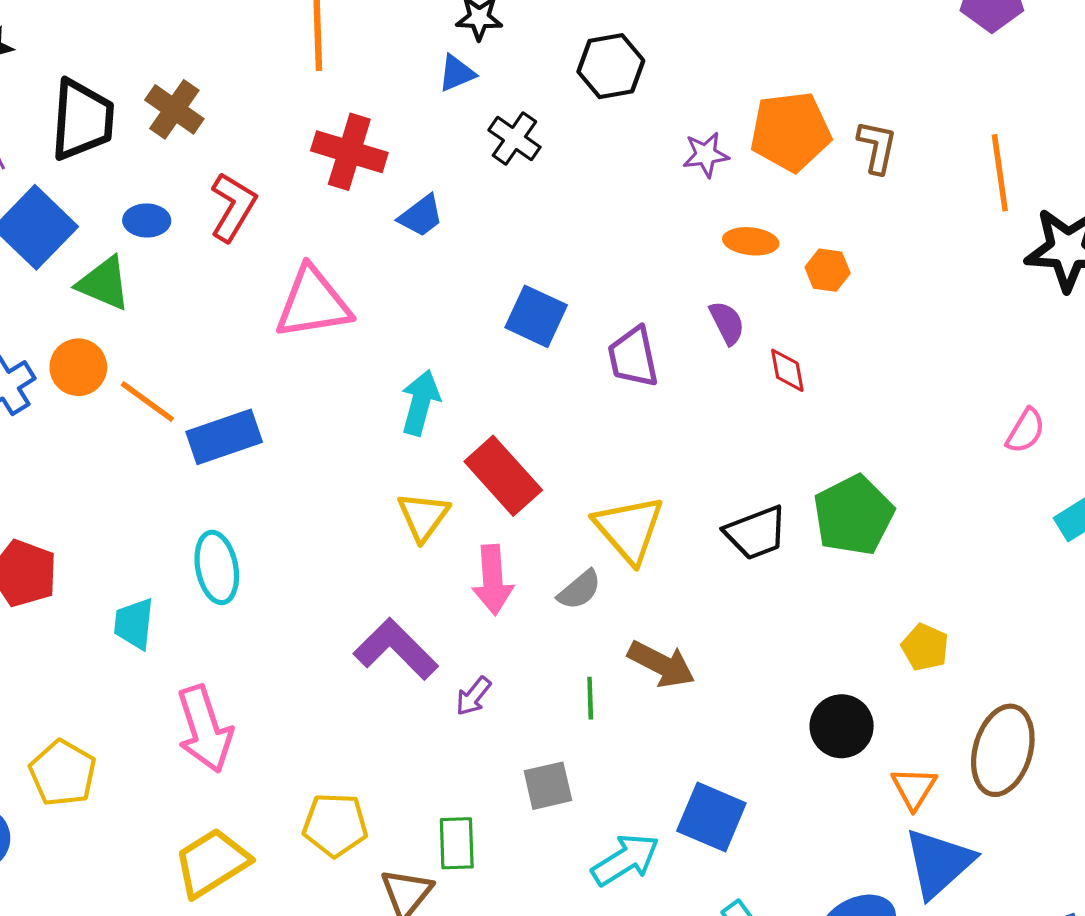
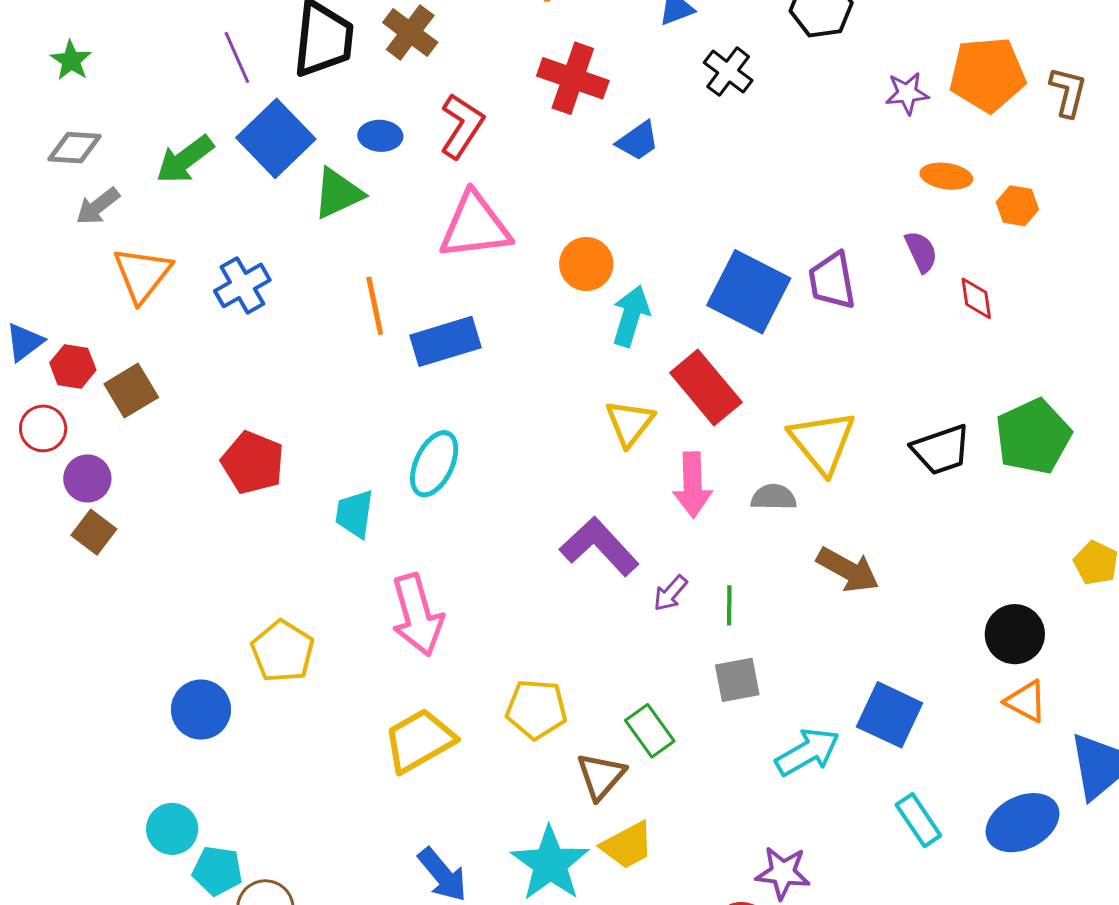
green triangle: (104, 283) -> (338, 193), turned -50
pink triangle: (313, 303) -> (475, 226), moved
blue square: (536, 316) -> (749, 292), moved, size x1.4
orange circle: (78, 367) -> (586, 264), moved
orange line: (147, 402) -> (375, 306), turned 40
cyan ellipse: (217, 567) -> (434, 464), turned 34
gray semicircle: (579, 590) -> (774, 497), turned -141
green line: (590, 698) -> (729, 605), moved
orange triangle: (914, 788) -> (1026, 701), moved, turned -36
green rectangle: (457, 843) -> (650, 731), turned -36

